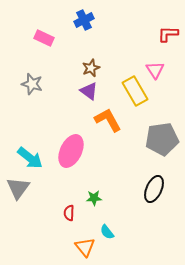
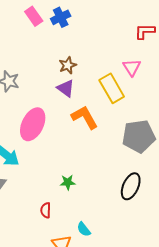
pink rectangle: (44, 38) -> (34, 16), moved, turned 30
pink ellipse: (71, 151) -> (33, 124), moved
green star: (94, 198) -> (68, 182), moved

